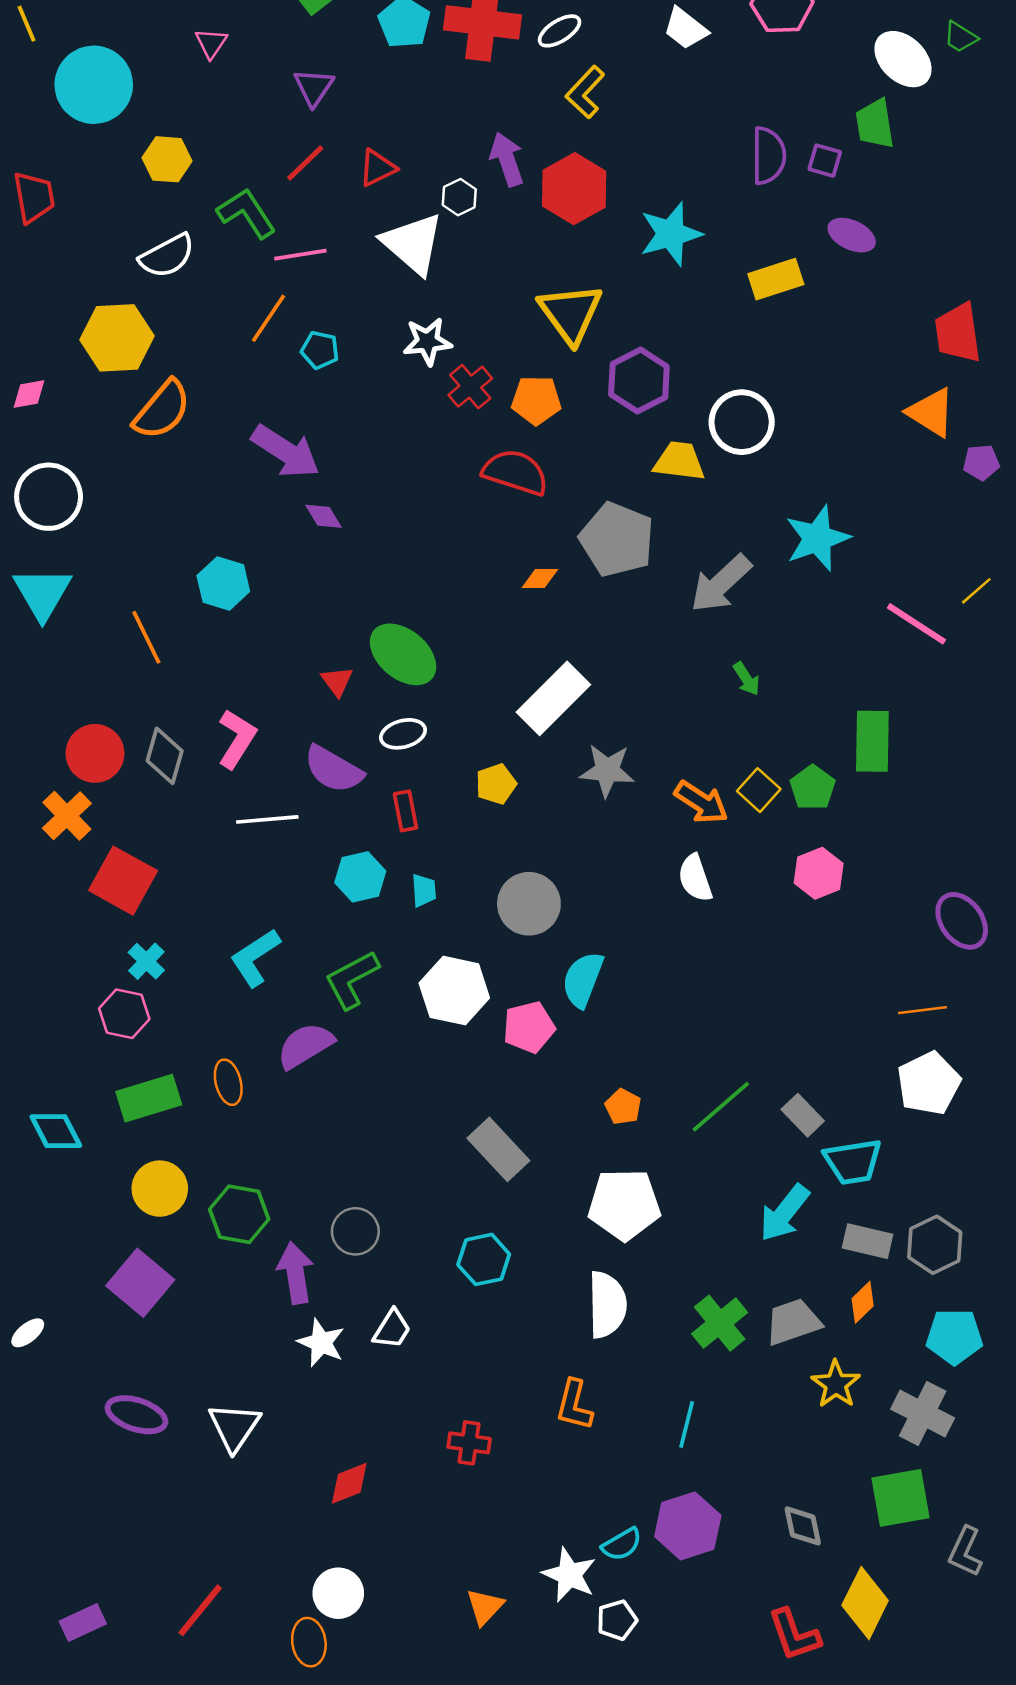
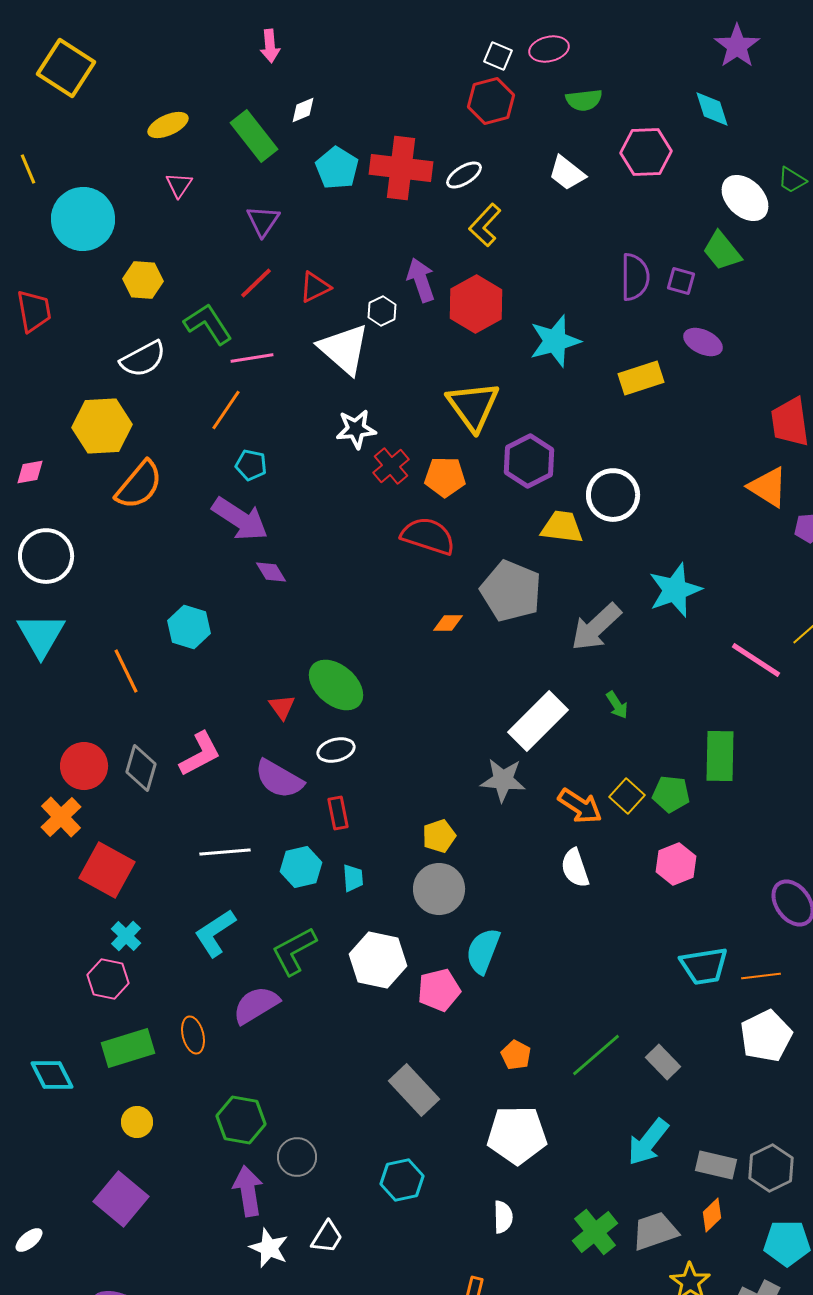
green trapezoid: (875, 124) -> (722, 251), turned -30
cyan pentagon: (320, 350) -> (251, 465), moved
white rectangle: (553, 698) -> (538, 721), moved
pink L-shape: (237, 739) -> (200, 754), turned 30
yellow pentagon: (496, 784) -> (439, 836), moved
green pentagon: (813, 788) -> (671, 794), turned -30
white line: (267, 819) -> (225, 852), moved
cyan trapezoid: (853, 1162) -> (704, 966), moved
yellow circle: (160, 1189) -> (137, 1122), size x0.7
green hexagon: (239, 1214) -> (241, 1120), moved
white semicircle: (607, 1305) -> (503, 1217), size x0.6

